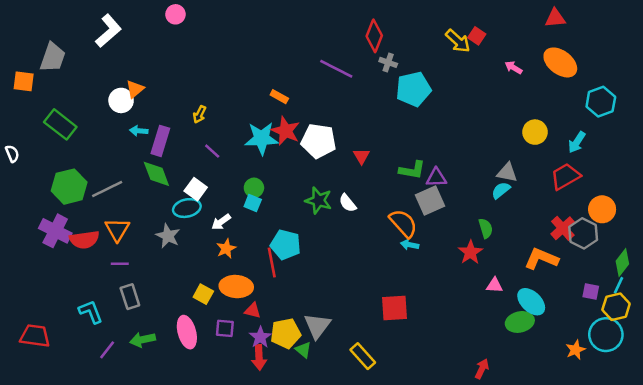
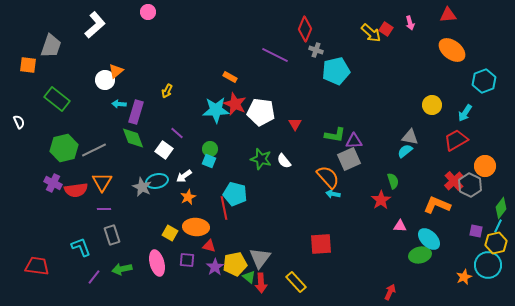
pink arrow: (513, 68) -> (410, 23), moved, turned -136
purple line: (212, 151) -> (177, 133), moved
cyan ellipse: (187, 208) -> (157, 181), moved
purple cross: (55, 231) -> (53, 183), size x0.7
red arrow: (259, 357) -> (261, 283), moved

